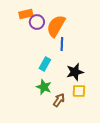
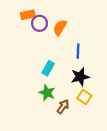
orange semicircle: (56, 26) -> (60, 28), size x0.7
blue line: (62, 44) -> (78, 51), moved
yellow square: (79, 91) -> (84, 97), turned 32

